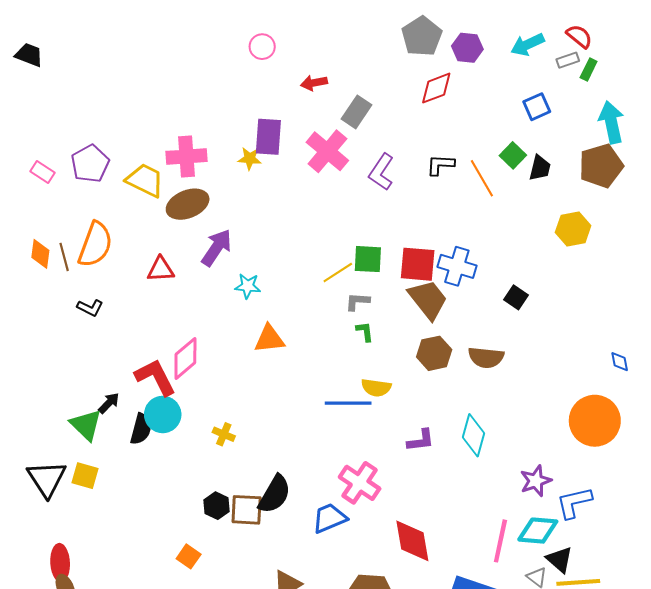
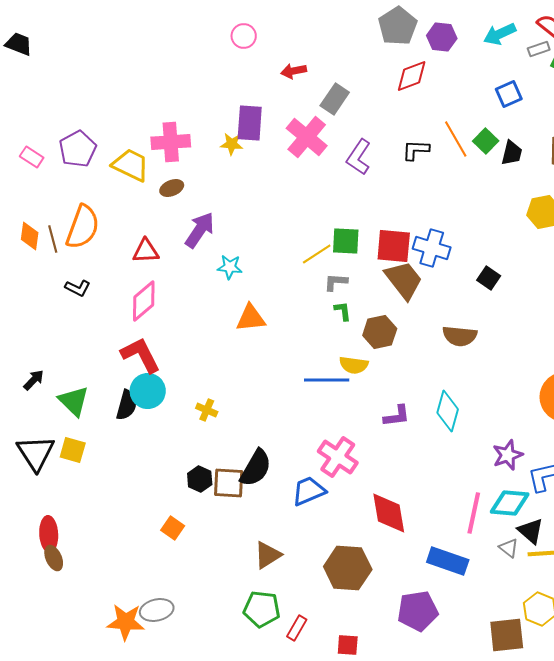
orange line: (482, 178) -> (456, 139), moved
brown ellipse: (188, 204) -> (172, 188), size x0.6
brown hexagon: (434, 353) -> (380, 332), moved
pink diamond: (185, 359) -> (144, 301), moved
black arrow: (109, 403) -> (34, 380), moved

